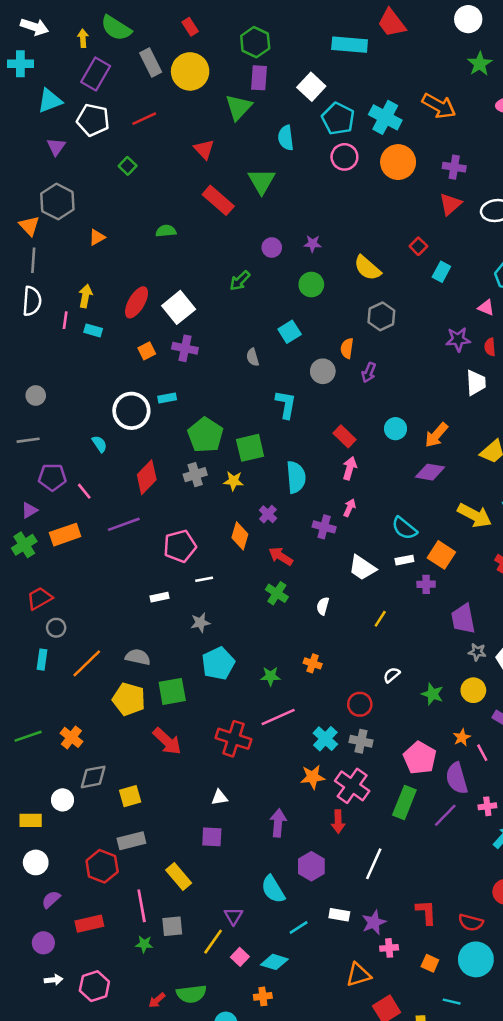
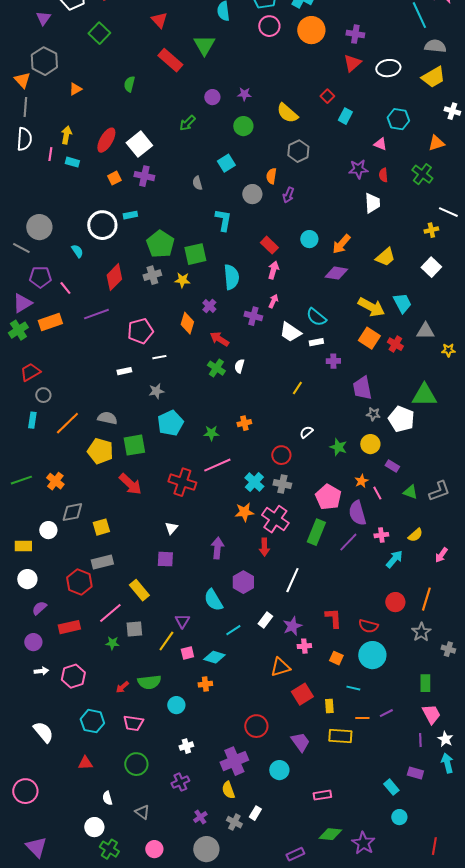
green square: (128, 166) -> (99, 33), size x1.5
green semicircle: (166, 231) -> (129, 84), turned -70
gray circle: (36, 395) -> (39, 227), moved, size x1.6
gray line: (28, 440) -> (21, 248), turned 36
purple triangle: (29, 510) -> (22, 303), size x1.5
orange square: (441, 555) -> (369, 338), moved
white trapezoid: (362, 568) -> (290, 332), moved
white semicircle: (323, 606) -> (239, 366), moved
orange cross: (313, 663) -> (244, 423), turned -32
white triangle: (219, 797) -> (171, 528), turned -40
pink line: (142, 906) -> (110, 613), turned 60
white rectangle: (339, 915) -> (265, 620), turned -63
pink square: (240, 957) -> (187, 653), turned 32

